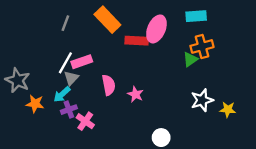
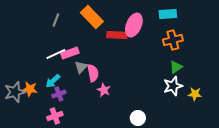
green triangle: (190, 59) -> (176, 67), moved
white line: (65, 63) -> (56, 54), turned 36
gray triangle: (71, 78) -> (81, 67), moved
gray star: (18, 80) -> (15, 92), moved, turned 30
pink star: (135, 94) -> (104, 90), moved
pink cross: (85, 121) -> (55, 116), moved, turned 35

